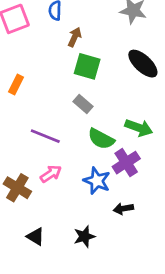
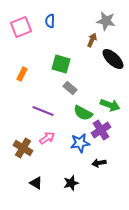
brown arrow: (75, 37) -> (92, 40), moved
green square: (87, 66) -> (61, 64), moved
blue star: (97, 181) -> (80, 143), turned -30

